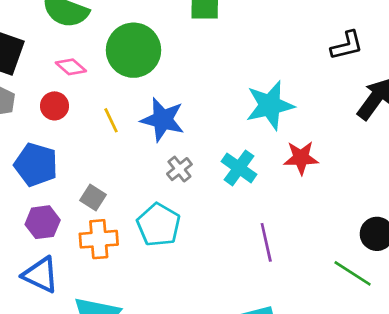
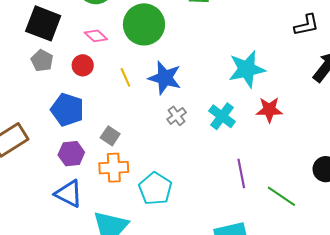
cyan pentagon: (159, 225) -> (155, 189), moved
green line: (353, 273) -> (281, 196), moved

